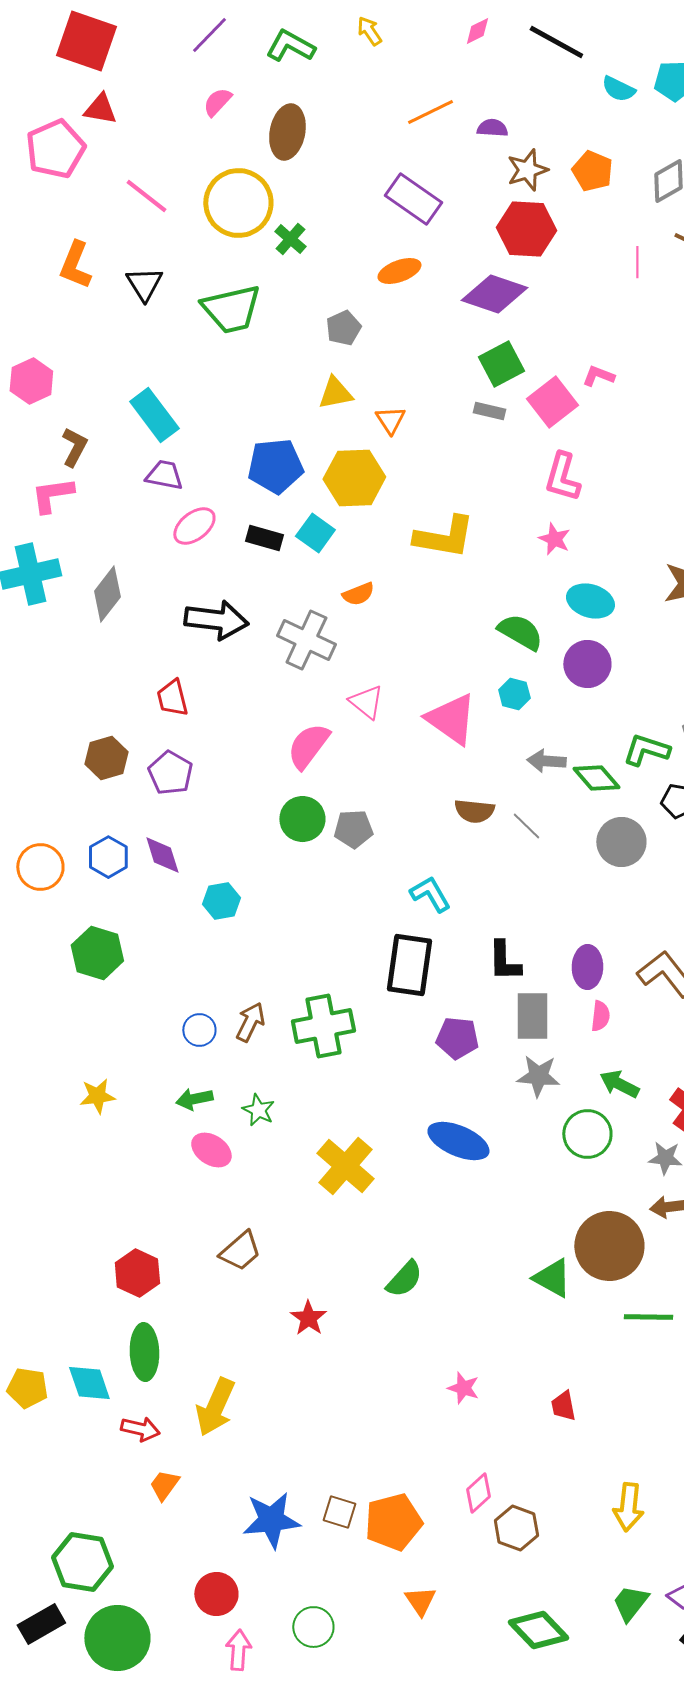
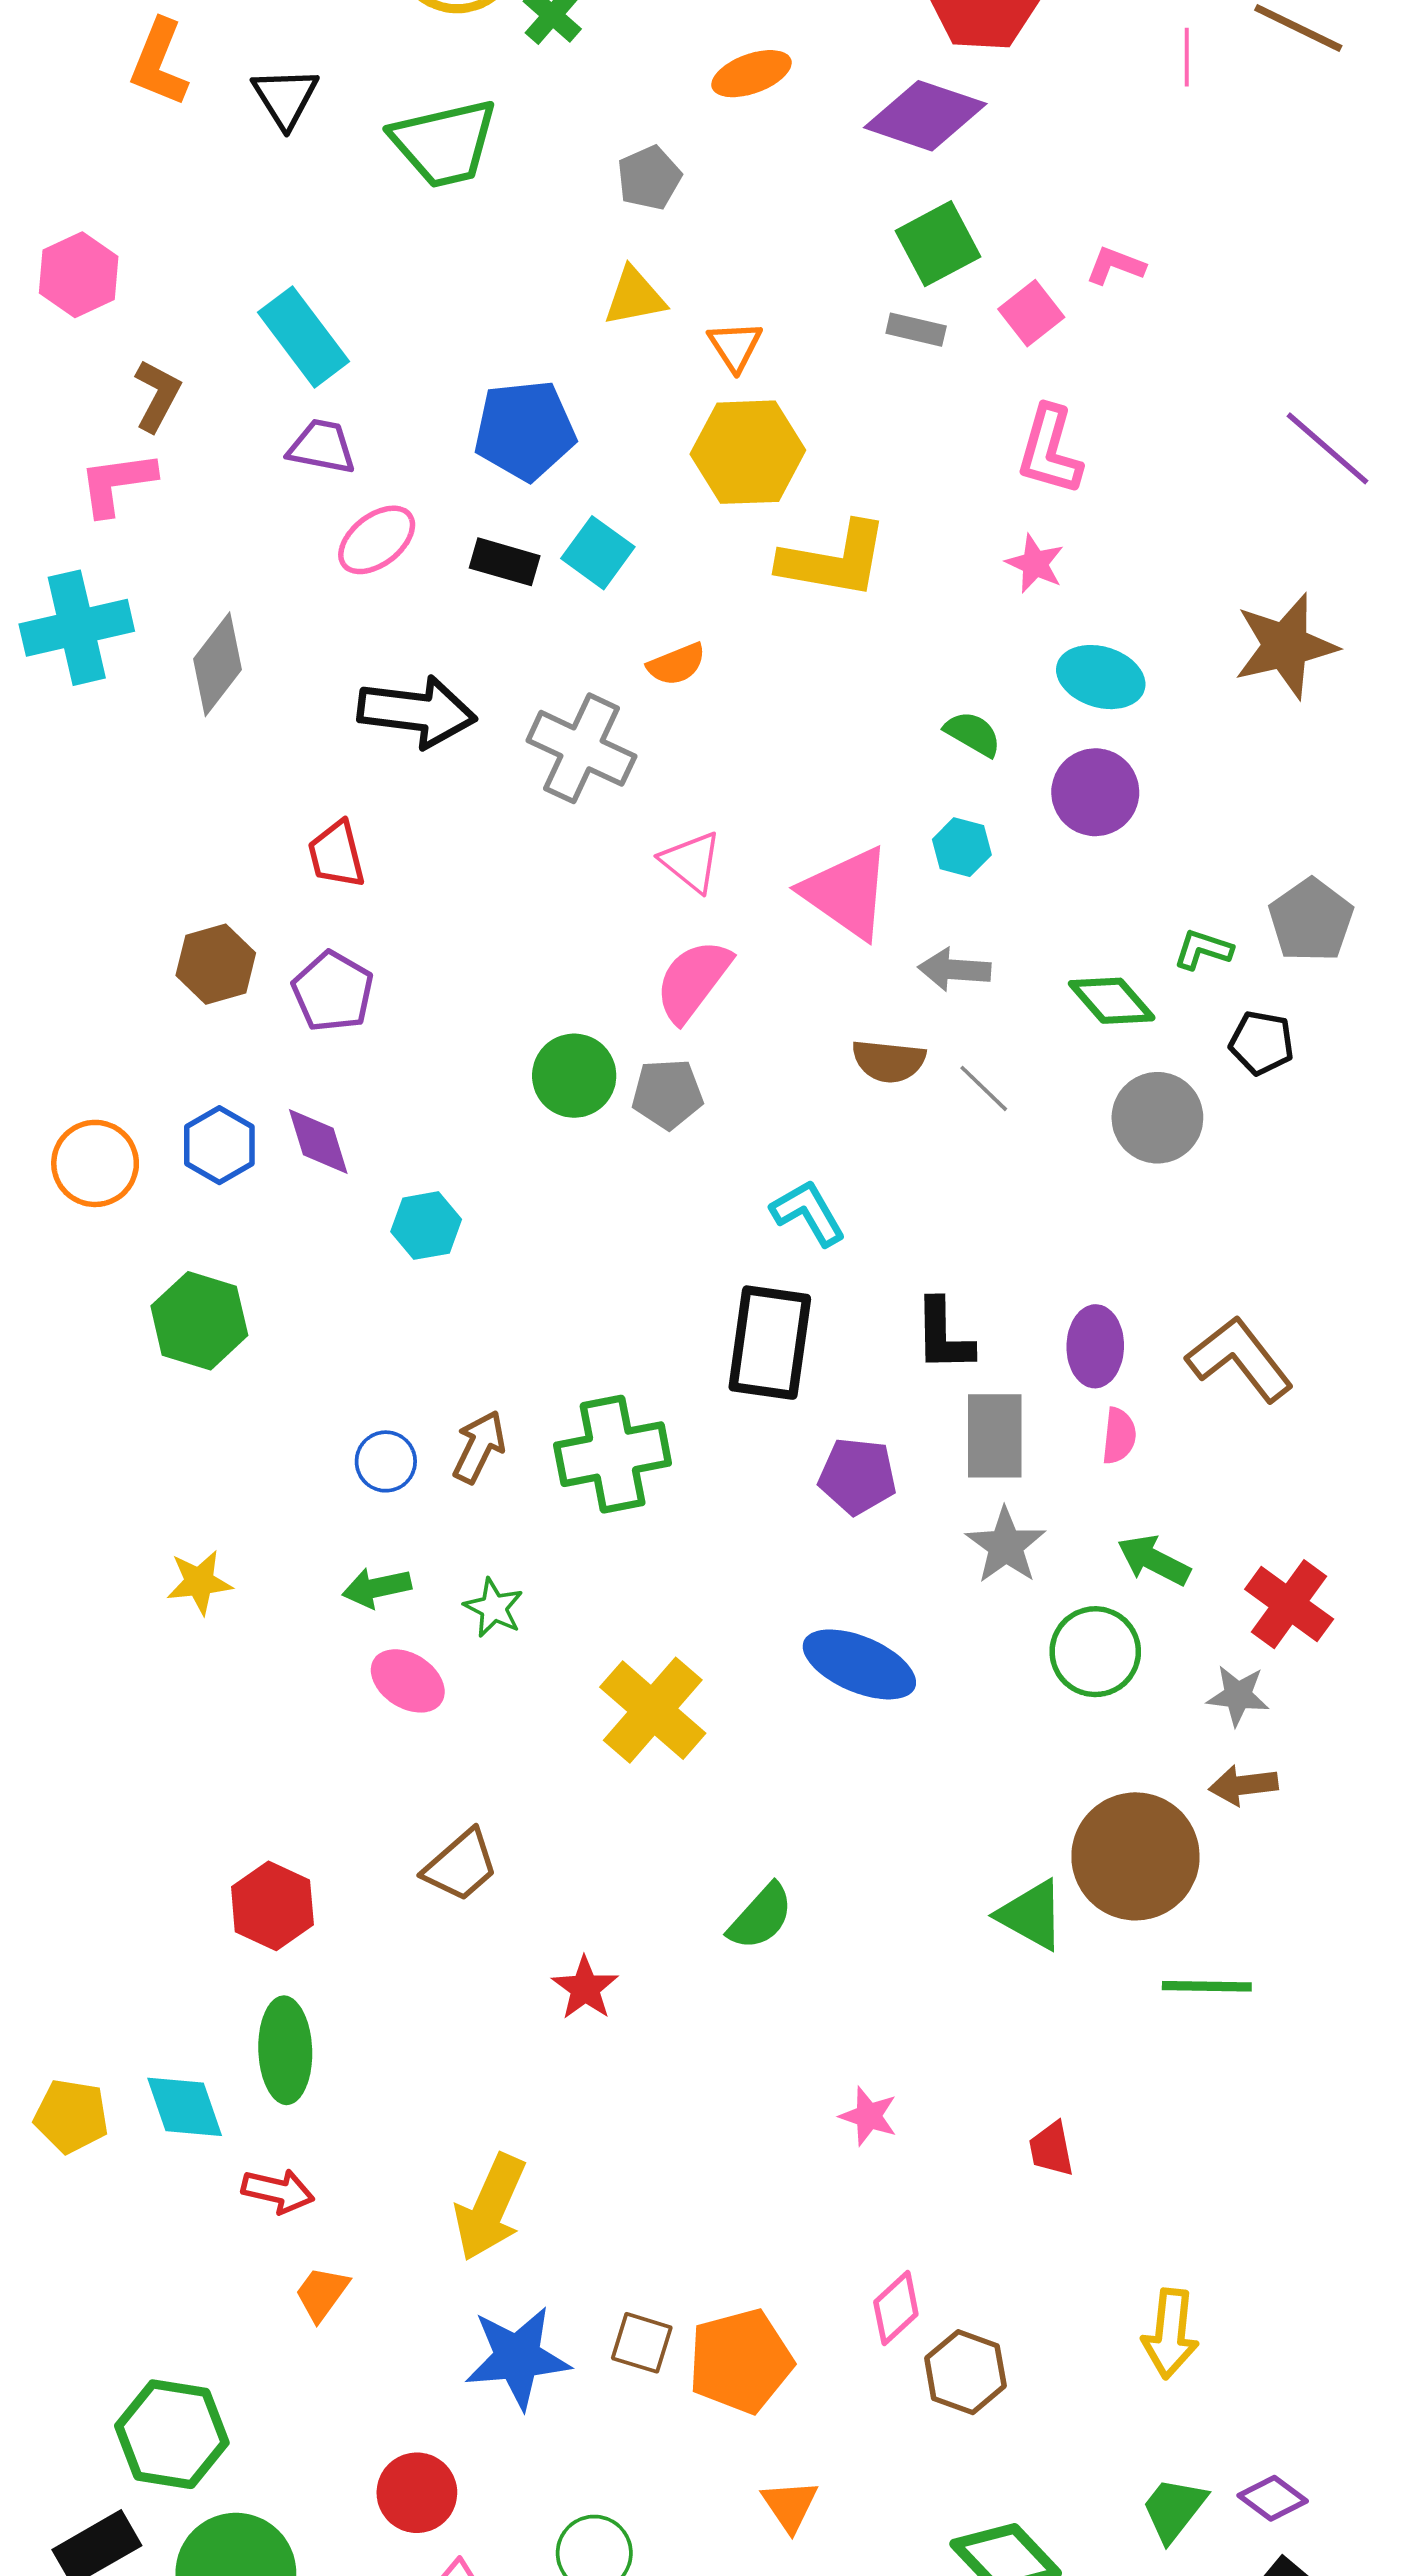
pink square: (552, 402) -> (1031, 313), size x0.7
yellow hexagon: (354, 478) -> (748, 452), moved
green semicircle: (520, 632) -> (973, 734), size x0.7
pink semicircle: (308, 746) -> (693, 981), moved
green L-shape: (646, 750) -> (1203, 949), size x0.7
gray arrow: (546, 761) -> (954, 970), moved
gray star: (538, 1076) -> (1006, 1546), turned 30
yellow arrow: (215, 1407) -> (490, 2207), moved

